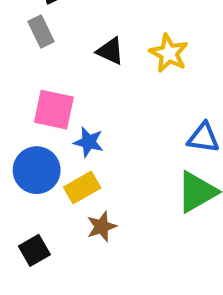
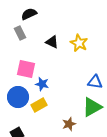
brown star: (102, 227) -> (69, 124), moved

